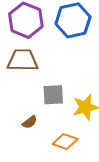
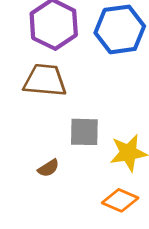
orange diamond: (65, 142) -> (120, 200), moved

